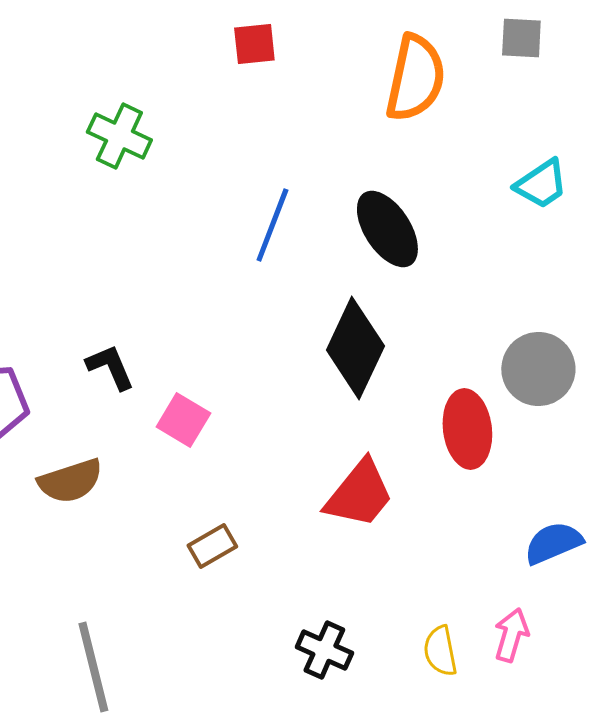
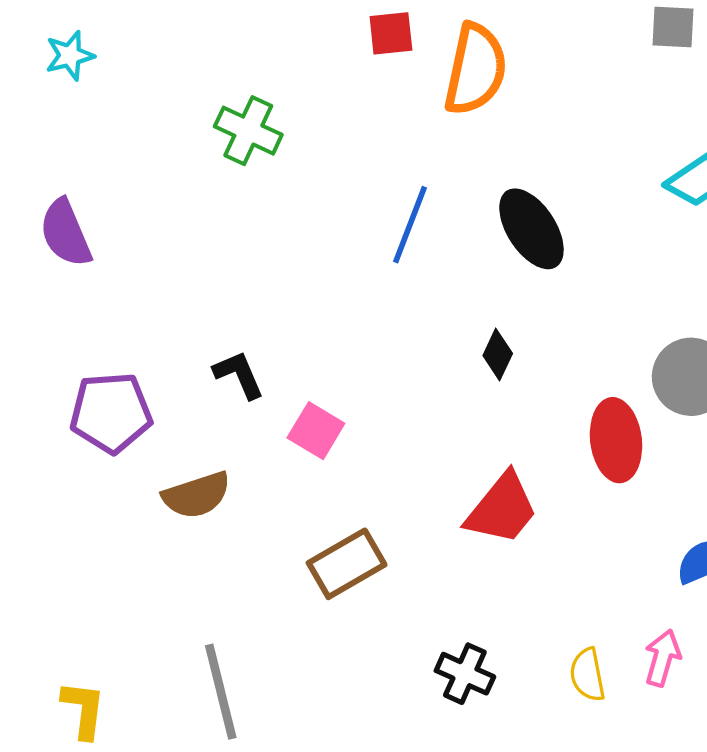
orange semicircle: (415, 78) -> (475, 69), moved
black diamond: (355, 348) -> (498, 355), size x0.5
brown rectangle: (212, 546) -> (347, 564), size x1.5

